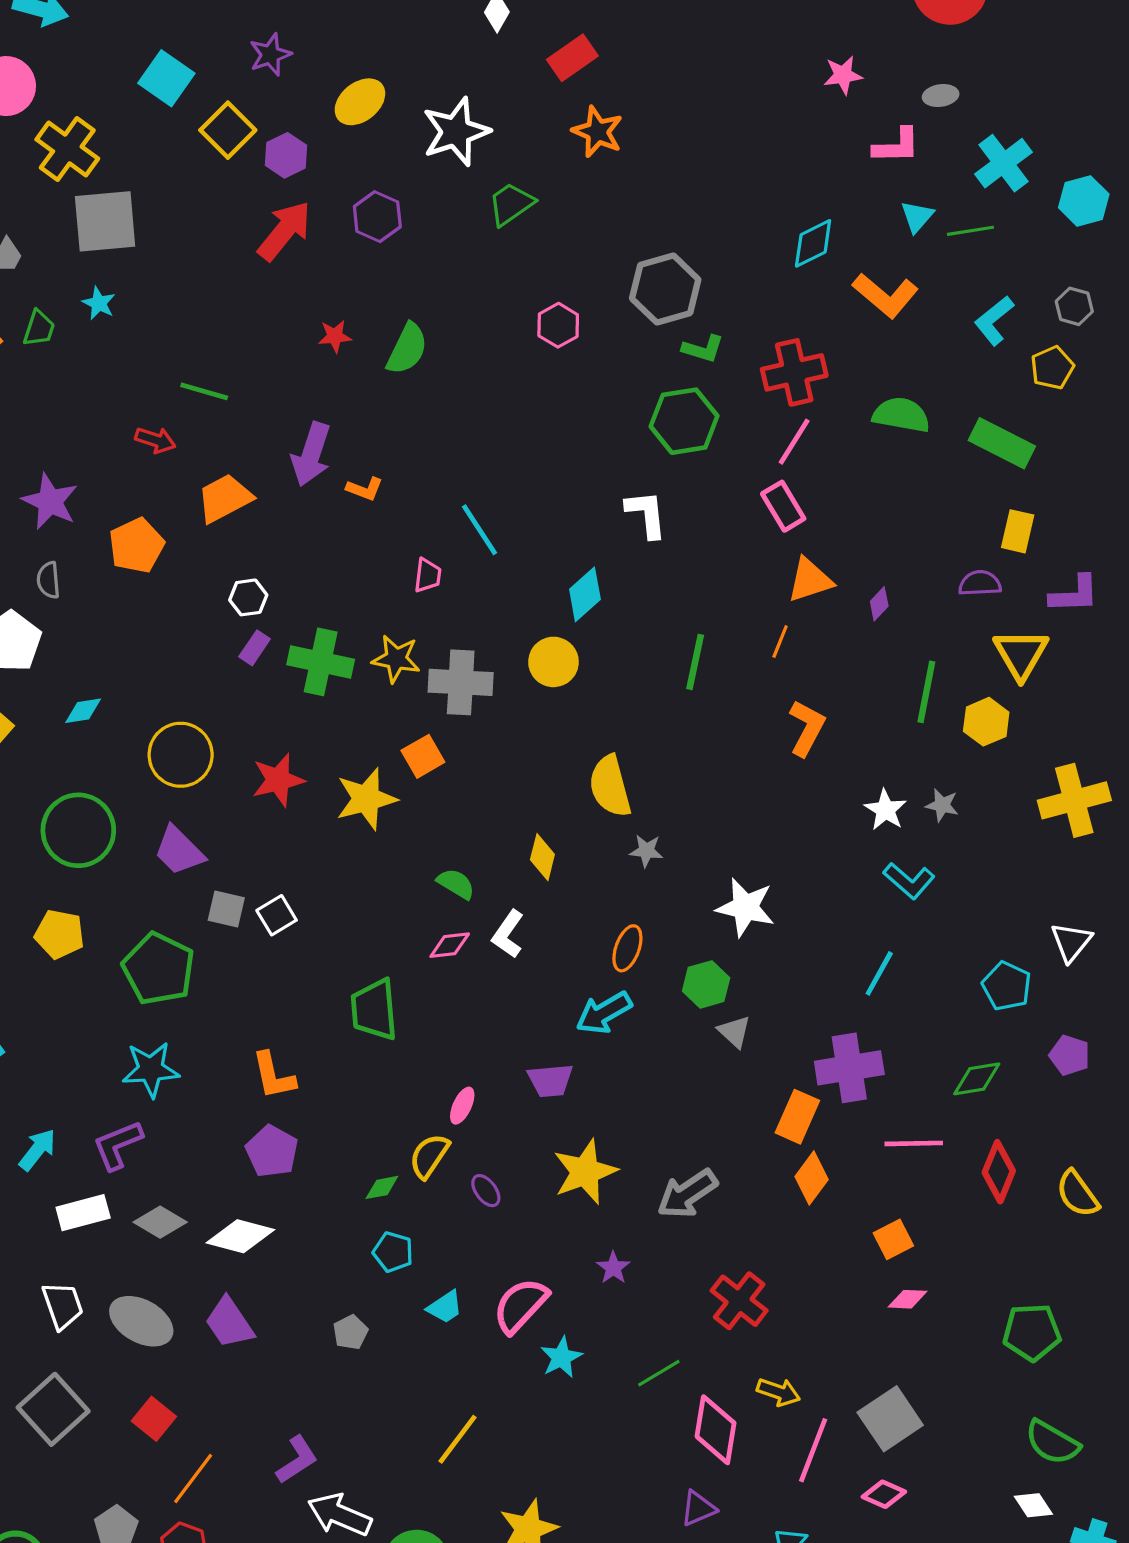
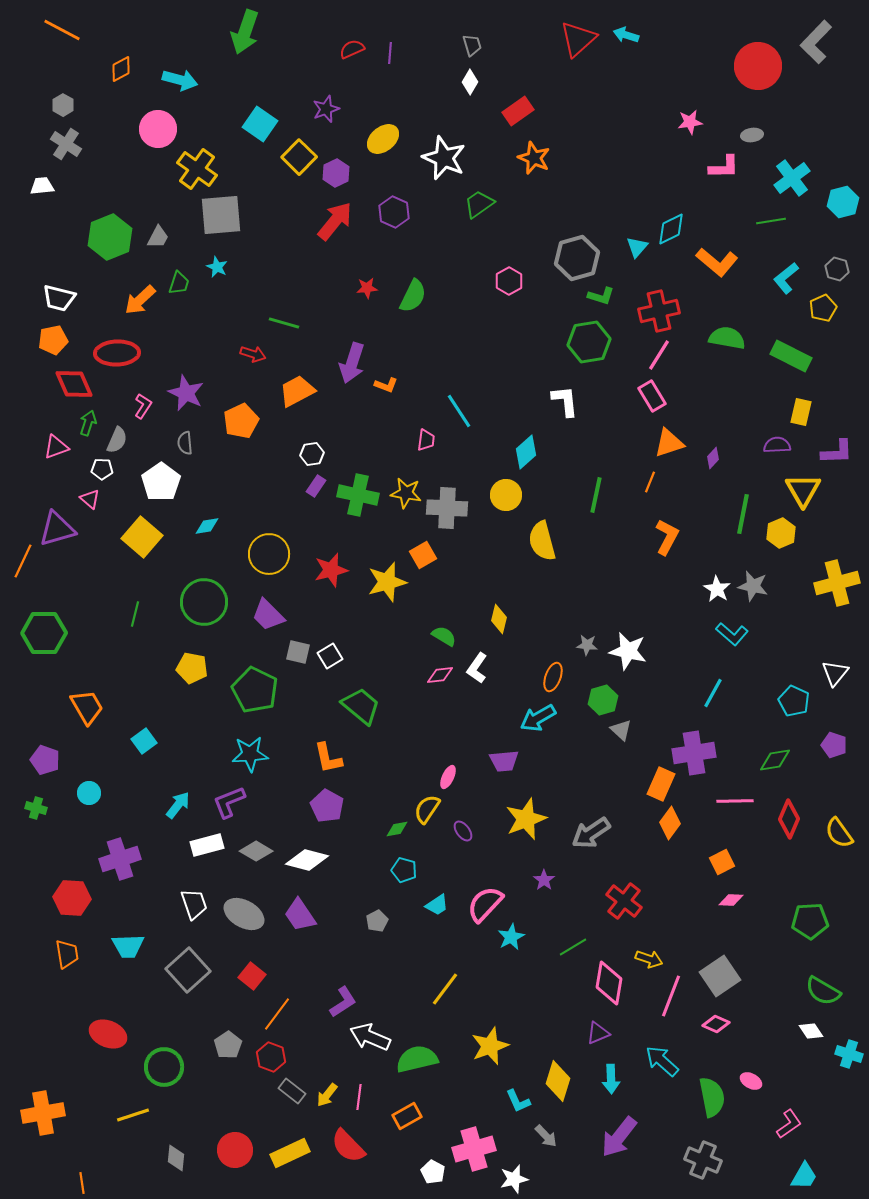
white star: (456, 132) -> (444, 158), turned -30
cyan triangle: (917, 217) -> (637, 247), moved
yellow semicircle: (610, 786) -> (542, 541), moved
gray star: (942, 805) -> (753, 586), size x1.4
gray star: (646, 851) -> (587, 645), moved
green trapezoid: (374, 1010) -> (361, 706), moved, turned 135

